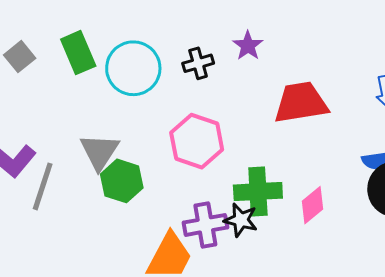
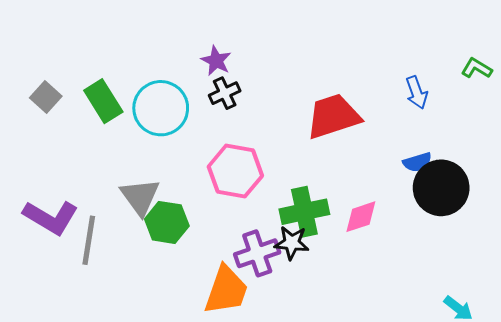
purple star: (248, 46) -> (216, 61), moved
gray square: (20, 57) -> (46, 97), moved
pink diamond: (312, 205) -> (361, 217), turned 30

